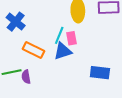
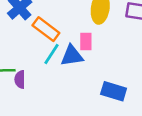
cyan line: (59, 35) -> (51, 54), moved
orange rectangle: (33, 50) -> (46, 29), moved

